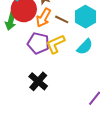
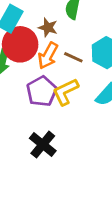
purple pentagon: (38, 43) -> (42, 91), turned 30

